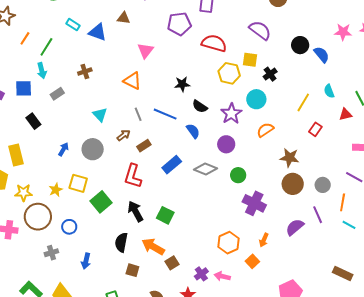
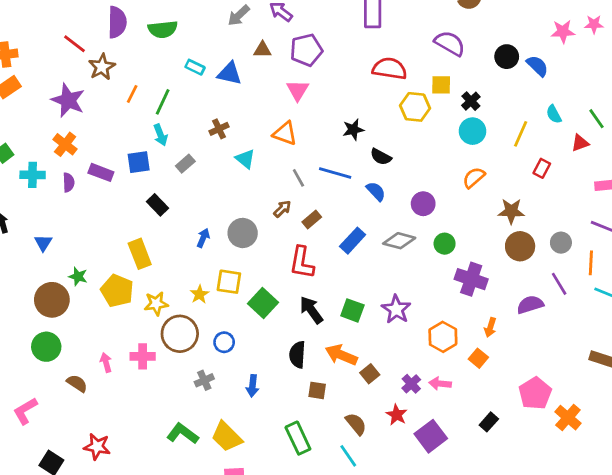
purple pentagon: (179, 24) -> (306, 50), moved
cyan circle: (256, 99) -> (473, 131), moved
purple star: (231, 114) -> (396, 309), moved
cyan triangle: (100, 115) -> (245, 159), moved
purple semicircle: (295, 227) -> (530, 305), turned 30

